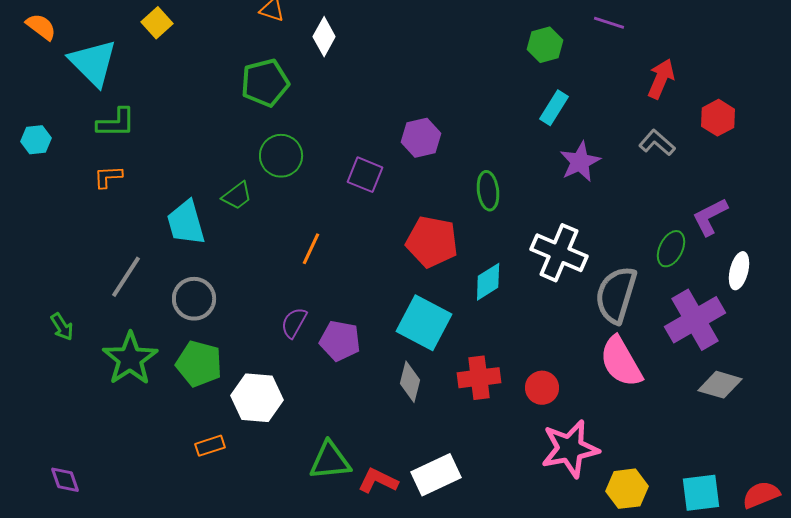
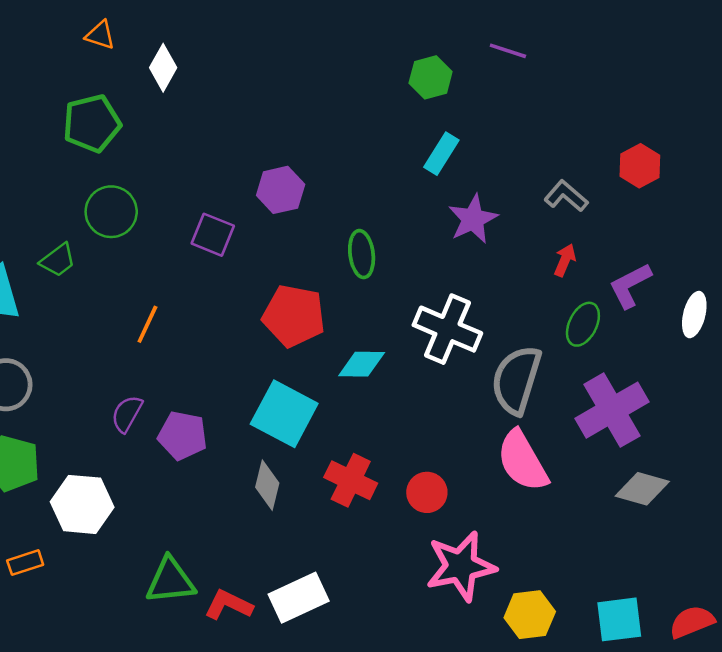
red arrow: (661, 79) -> (565, 260), moved, size x0.7
white ellipse: (739, 271) -> (694, 315), moved
cyan diamond: (488, 282) -> (362, 364), turned 33
red cross: (479, 378) -> (351, 480), turned 33

